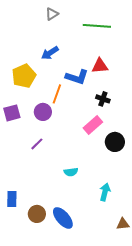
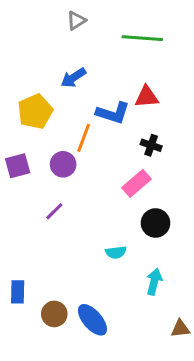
black circle: (115, 142) -> (156, 223), moved
cyan semicircle: (71, 172) -> (116, 252), moved

